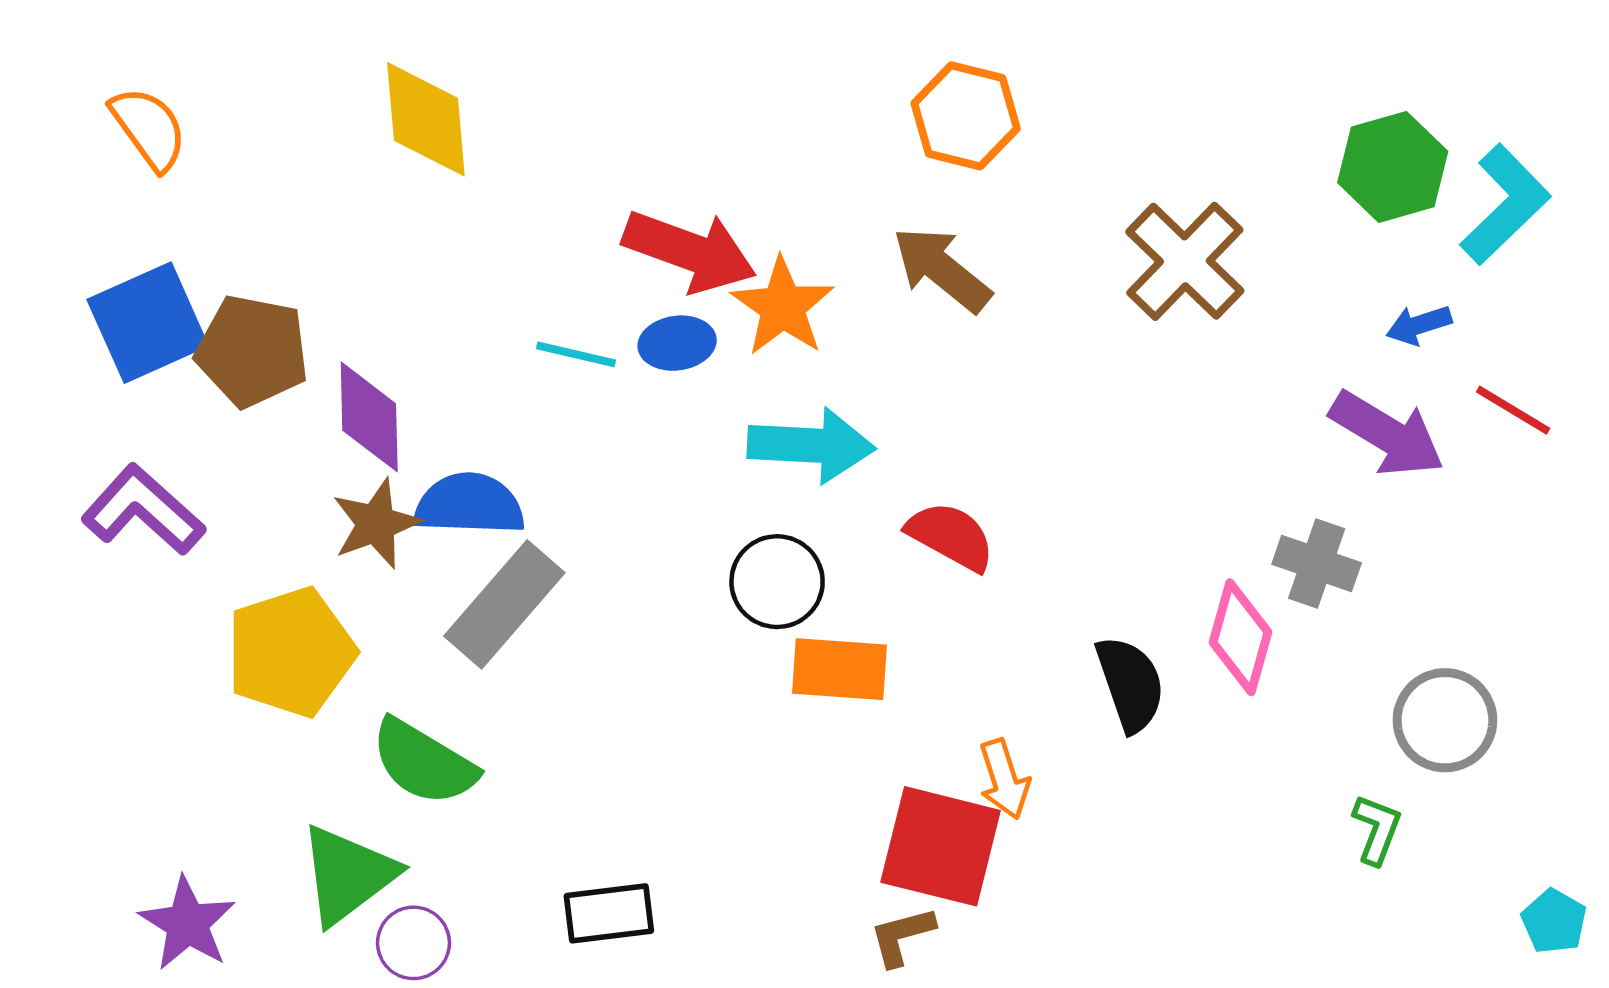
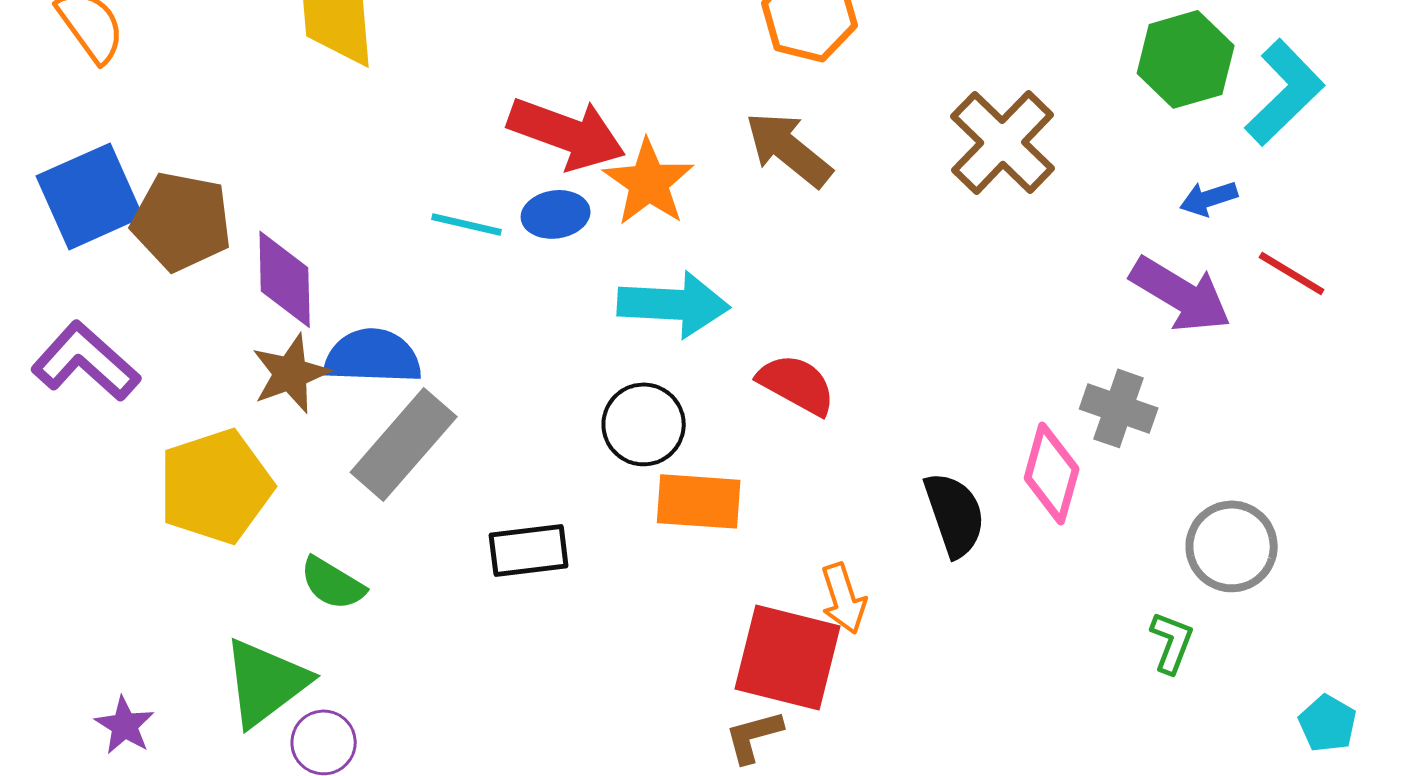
green semicircle: (424, 762) -> (333, 583), size x0.7
black rectangle: (609, 913) -> (529, 550), moved
purple star: (187, 924) -> (125, 725), size x0.7

